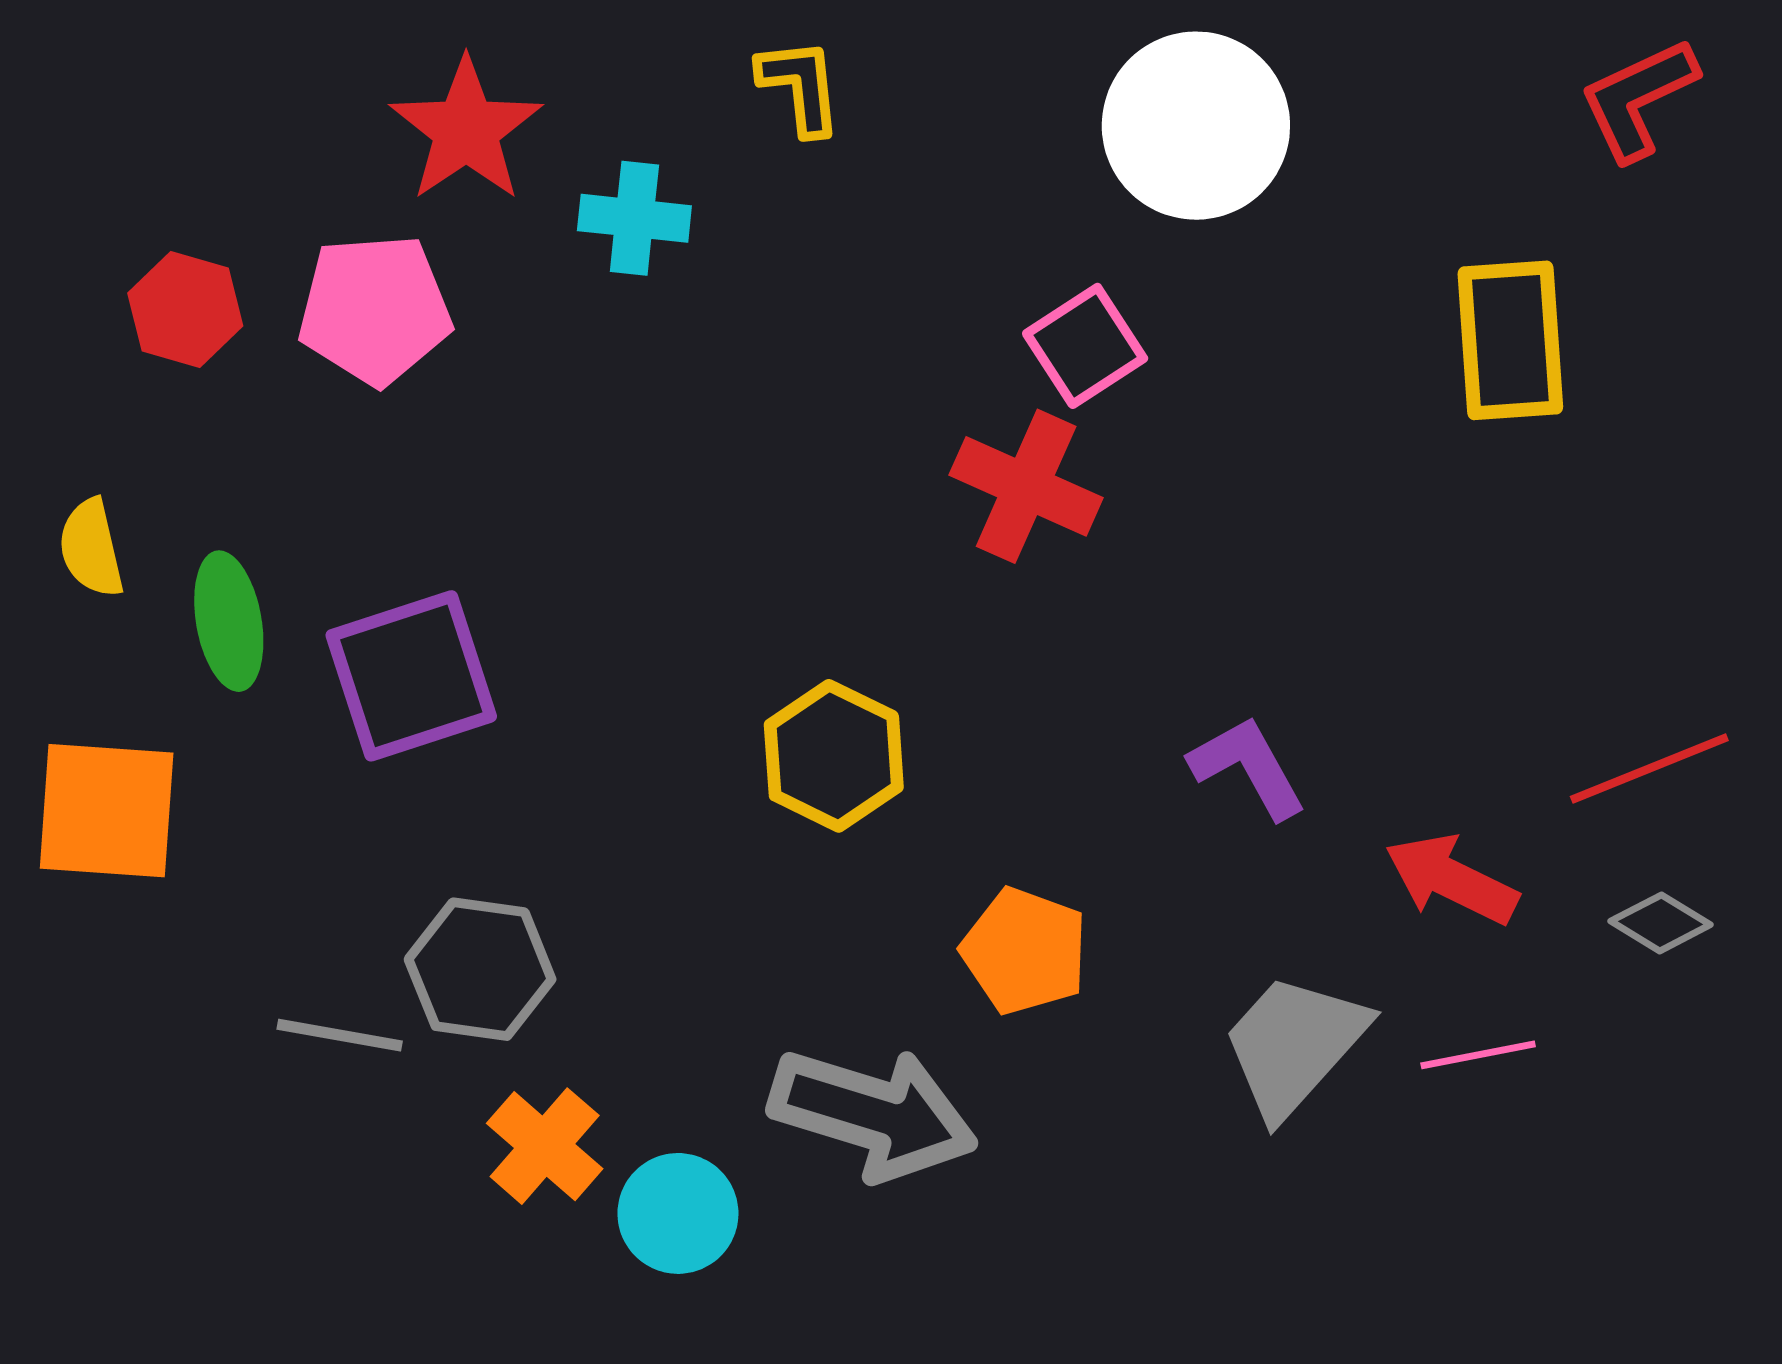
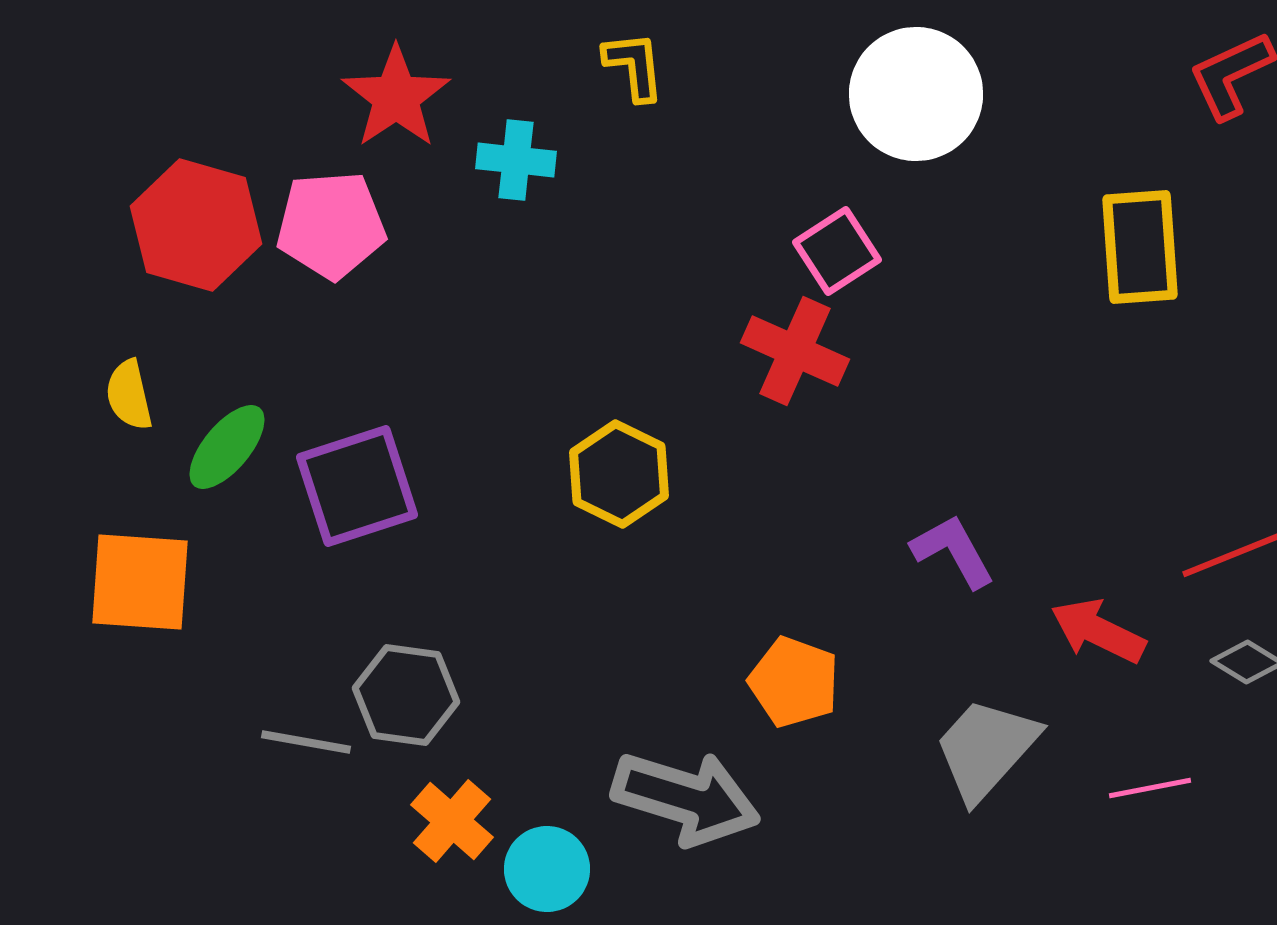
red hexagon: (185, 309) -> (196, 225), size x1.6
green ellipse: (229, 621) -> (227, 447), turned 50
yellow hexagon: (834, 756) -> (619, 474), moved
pink line: (1478, 1055) -> (1150, 788), moved

